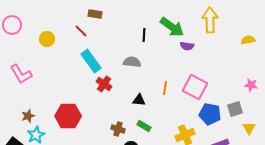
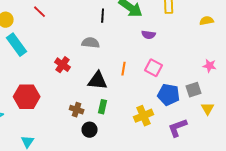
purple semicircle: (187, 46) -> (149, 35), moved
cyan rectangle: (91, 61) -> (17, 45), moved
pink square: (195, 87) -> (154, 68), size x0.7
black triangle: (139, 100) -> (98, 81), size x1.5
green rectangle: (144, 126) -> (103, 107), turned 72

